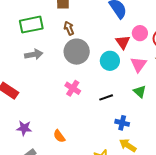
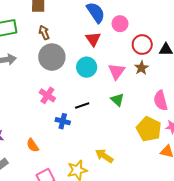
pink circle: (140, 33) -> (120, 24), moved
red triangle: (123, 42) -> (93, 39), moved
blue cross: (122, 123) -> (63, 121), moved

